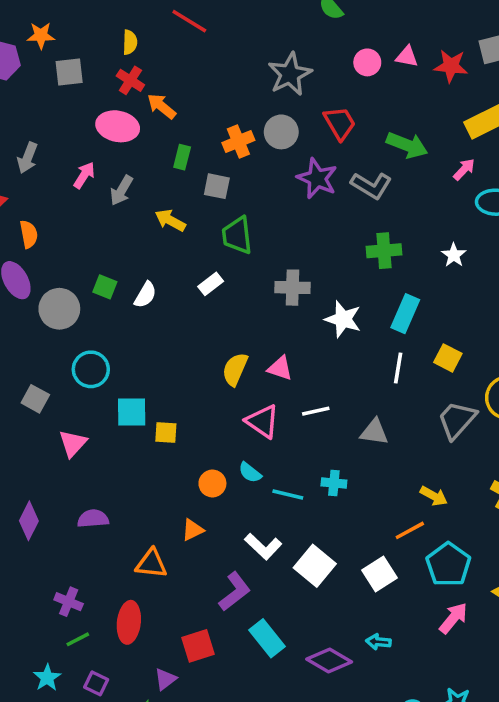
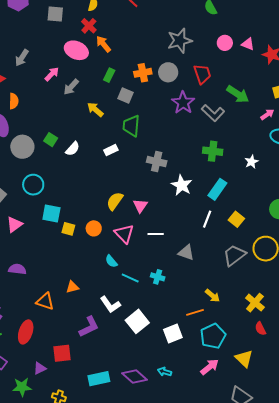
pink triangle: (280, 368) -> (140, 206), turned 35
orange circle: (212, 483) -> (94, 228), moved
cyan rectangle: (267, 638) -> (99, 379), moved, turned -75

